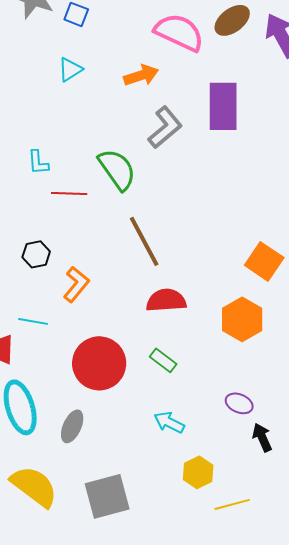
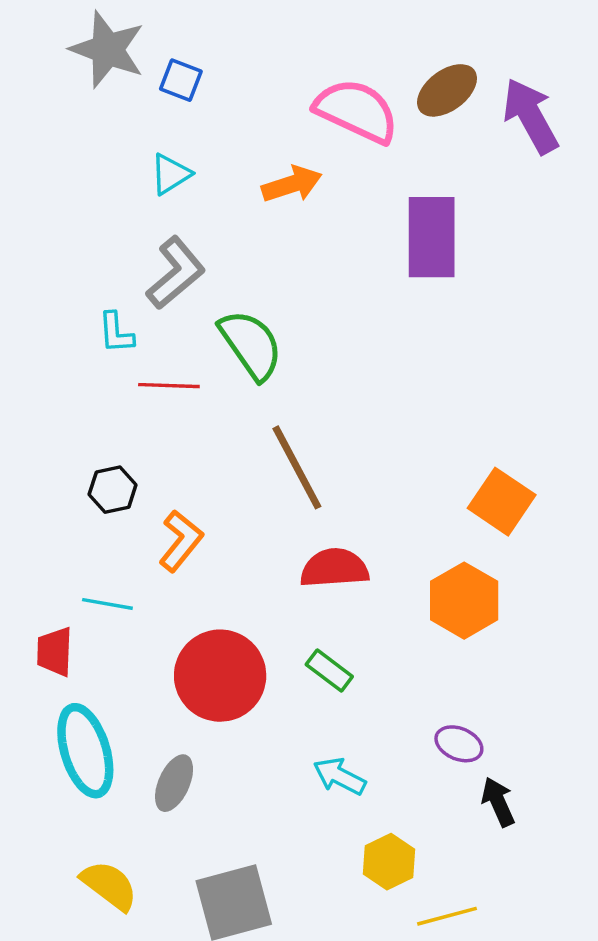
gray L-shape: (165, 127) -> (176, 273), moved
yellow semicircle: (34, 486) -> (109, 885), size x0.7

